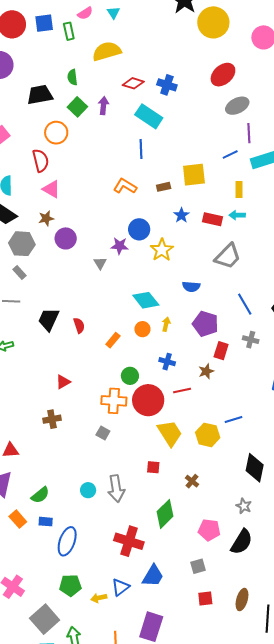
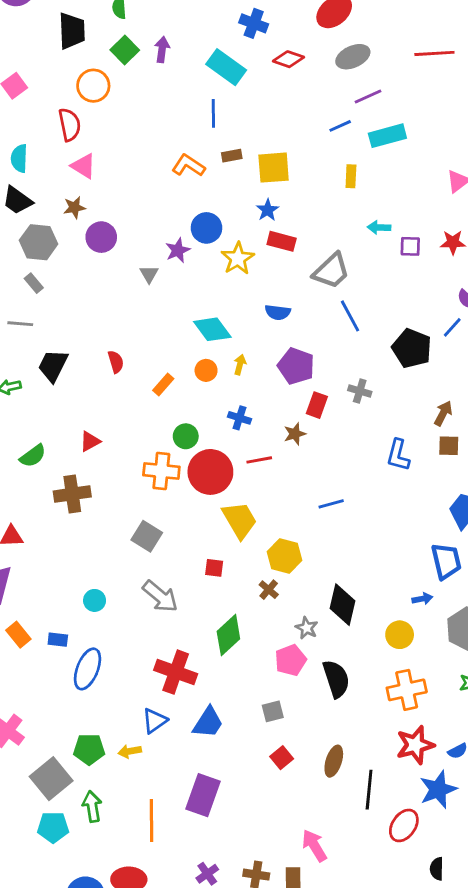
red diamond: (133, 83) -> (288, 59), moved
black trapezoid: (40, 95) -> (72, 31), turned 96
purple line: (249, 133) -> (368, 96), turned 66
yellow square: (194, 175) -> (274, 168), moved
brown rectangle: (164, 187) -> (232, 156), moved
cyan arrow: (237, 215) -> (379, 227), moved
red rectangle: (212, 219) -> (282, 241), moved
purple star: (120, 246) -> (178, 250), turned -30
blue line: (245, 304) -> (350, 316), moved
black trapezoid: (49, 319) -> (53, 366), moved
brown cross: (52, 419) -> (72, 494), size x1.4
gray square: (103, 433) -> (147, 536), moved, size x1.5
yellow hexagon: (208, 435) -> (284, 556), moved
black diamond: (255, 468) -> (342, 605), moved
gray arrow: (116, 489) -> (160, 596), turned -44
cyan circle: (88, 490) -> (95, 600), moved
green semicircle: (40, 495) -> (33, 456), moved
gray star: (244, 506) -> (307, 628), moved
pink pentagon: (209, 530) -> (291, 660), turned -30
black semicircle: (242, 542) -> (336, 679), turned -52
green pentagon: (70, 585) -> (89, 749), moved
blue triangle: (120, 587) -> (155, 721), moved
red square: (205, 599) -> (282, 758), turned -35

